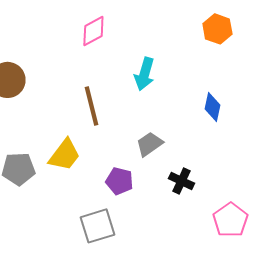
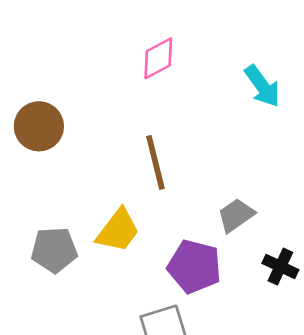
cyan arrow: (144, 74) -> (262, 86), moved, turned -52
purple pentagon: (119, 181) -> (194, 267), size x1.4

